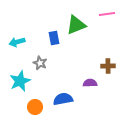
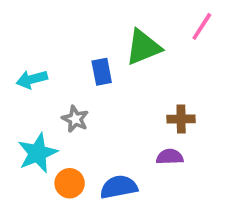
pink line: (107, 14) -> (202, 26), turned -49
brown cross: (108, 66) -> (181, 119), moved
orange circle: (35, 107) -> (70, 183), moved

